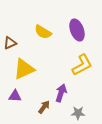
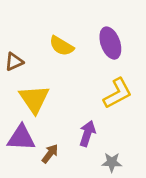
yellow triangle: (24, 69) -> (34, 99), turned -40
purple triangle: (15, 96) -> (21, 138), size x1.5
brown arrow: (44, 107) -> (50, 154), moved

